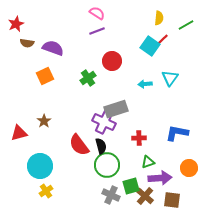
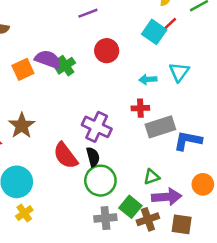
purple semicircle: (53, 48) -> (48, 59), moved
green cross: (88, 78) -> (65, 66), moved
gray rectangle: (116, 109) -> (160, 127), moved
brown star: (44, 121) -> (22, 126), size x1.5
red cross: (139, 138) -> (140, 108), moved
green square: (131, 186) -> (130, 207), turned -36
gray cross: (111, 195) -> (105, 218), turned -30
brown cross: (145, 196) -> (148, 219), turned 30

